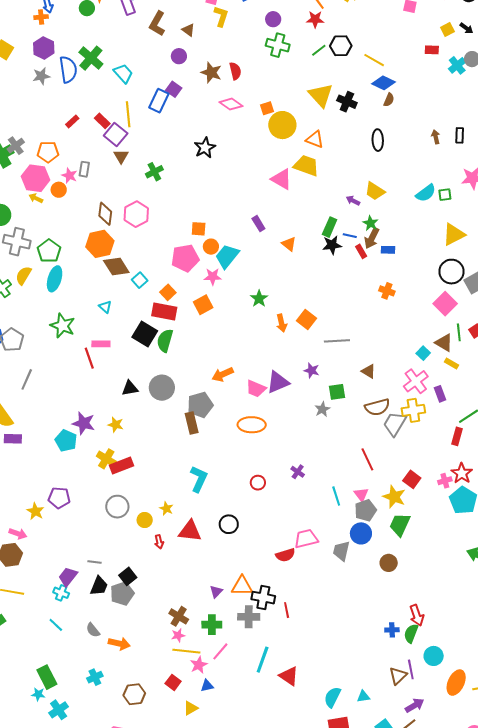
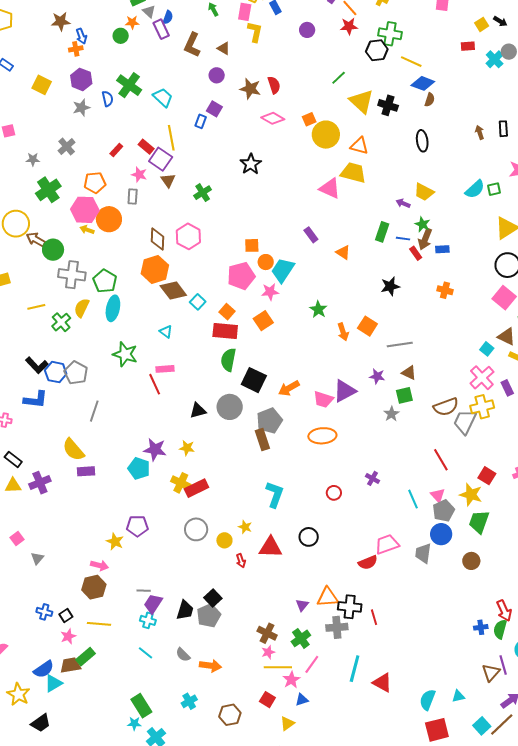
green cross: (278, 45) -> (390, 34), moved
green line: (319, 50) -> (339, 78), moved
blue semicircle: (68, 70) -> (108, 99), size x0.6
blue rectangle: (159, 101) -> (201, 121), size x0.6
gray cross: (16, 146) -> (67, 146), moved
pink star: (69, 176) -> (139, 175), moved
orange circle: (59, 190) -> (109, 219), size x1.6
black star: (332, 245) -> (390, 286), moved
black square: (145, 334) -> (254, 380), moved
brown triangle: (369, 371) -> (409, 373), moved
gray line: (95, 562) -> (144, 591), moved
green cross: (212, 625) -> (301, 638), turned -30

